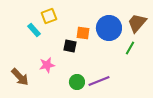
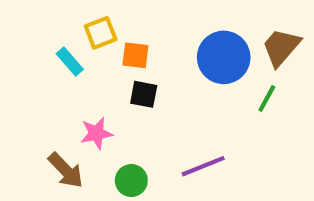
orange square: (83, 33) -> (135, 55), moved
brown arrow: (20, 77) -> (66, 170), moved
green circle: (77, 82) -> (131, 181), moved

